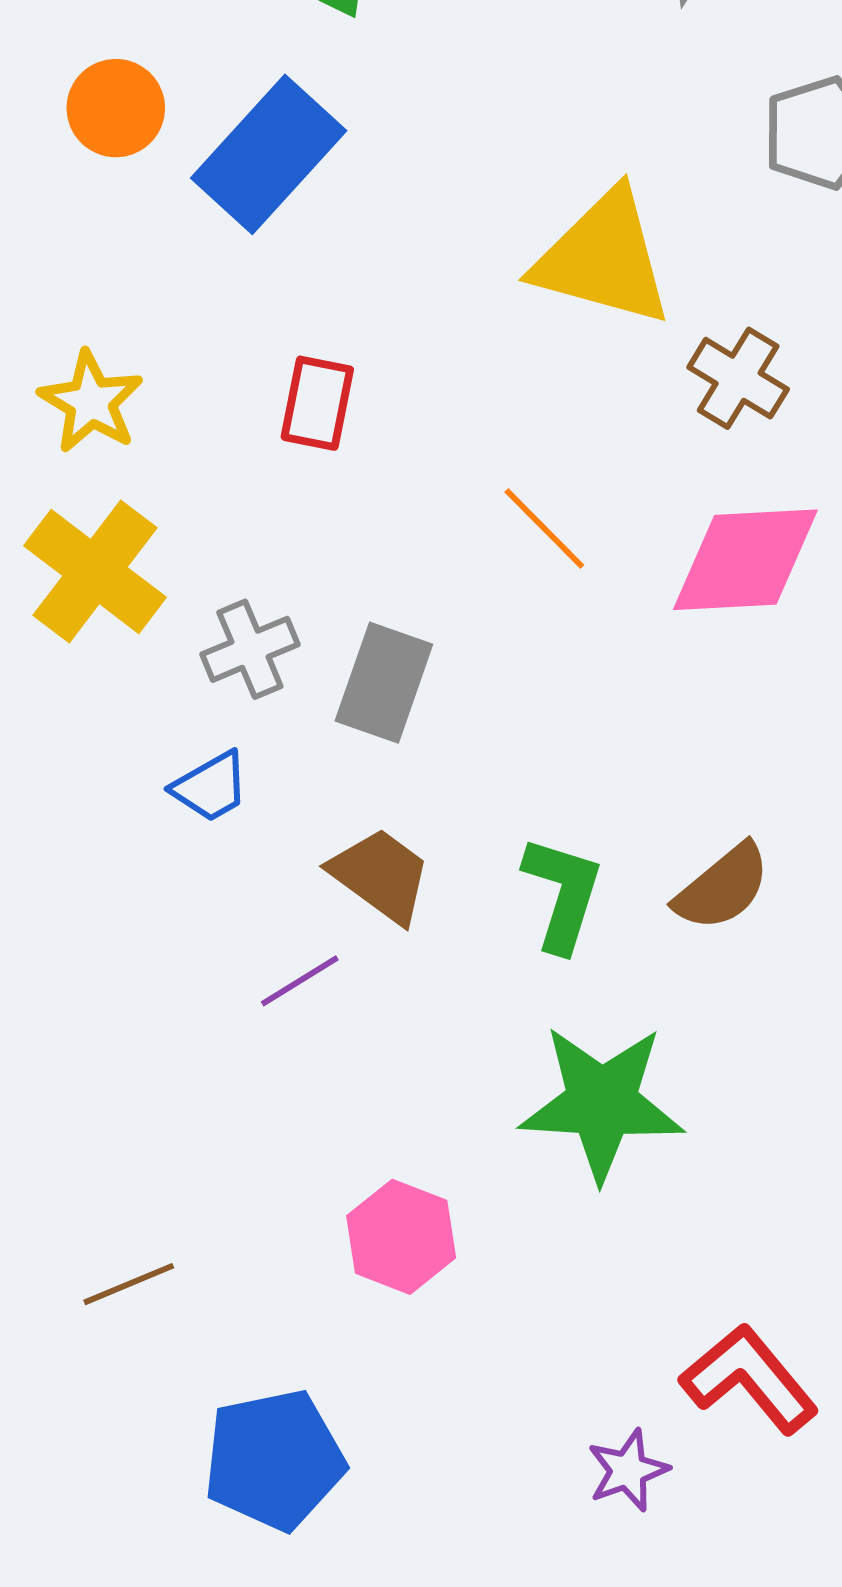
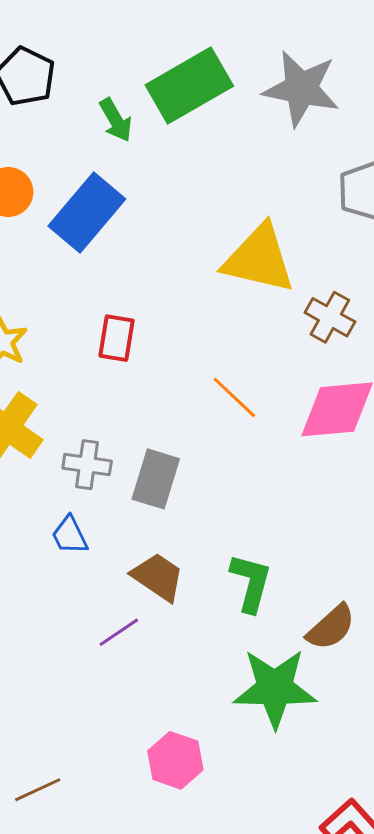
gray cross: (250, 649) -> (87, 465), turned 33
blue trapezoid: (211, 787) -> (70, 535), turned 96
brown semicircle: (722, 887) -> (331, 627), moved

